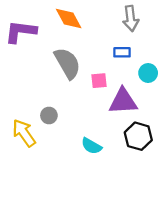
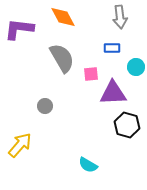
yellow arrow: (24, 133) -> (20, 145), moved, turned 76
cyan semicircle: (91, 146) -> (88, 165), moved

